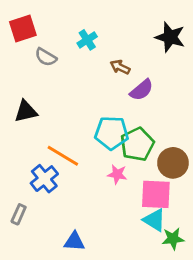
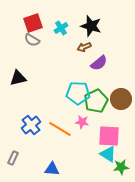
red square: (23, 28) -> (33, 23), moved
black star: (170, 37) -> (91, 26), moved
brown arrow: (120, 67) -> (84, 47), turned -48
orange line: (63, 156) -> (60, 129), moved
brown circle: (173, 163) -> (121, 99), moved
gray rectangle: (19, 214) -> (13, 158), moved

